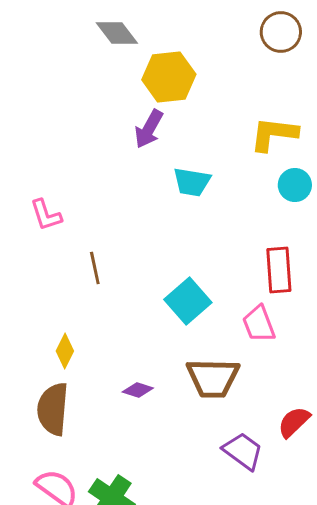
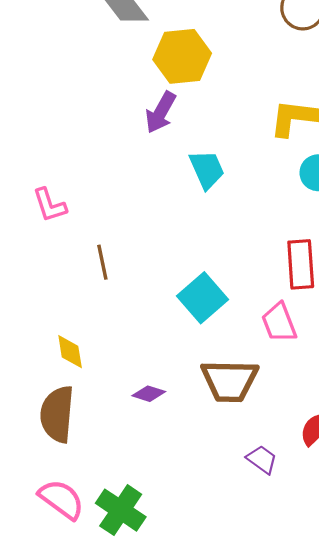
cyan trapezoid: (192, 182) -> (207, 170), turned -123
yellow diamond: (65, 351) -> (70, 352), turned -36
purple trapezoid: (243, 451) -> (262, 459), size x0.7

